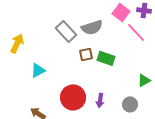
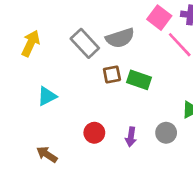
yellow arrow: (17, 43) -> (31, 43), moved
red circle: (73, 97) -> (94, 133), size x0.6
gray circle: (130, 104) -> (166, 133), moved

